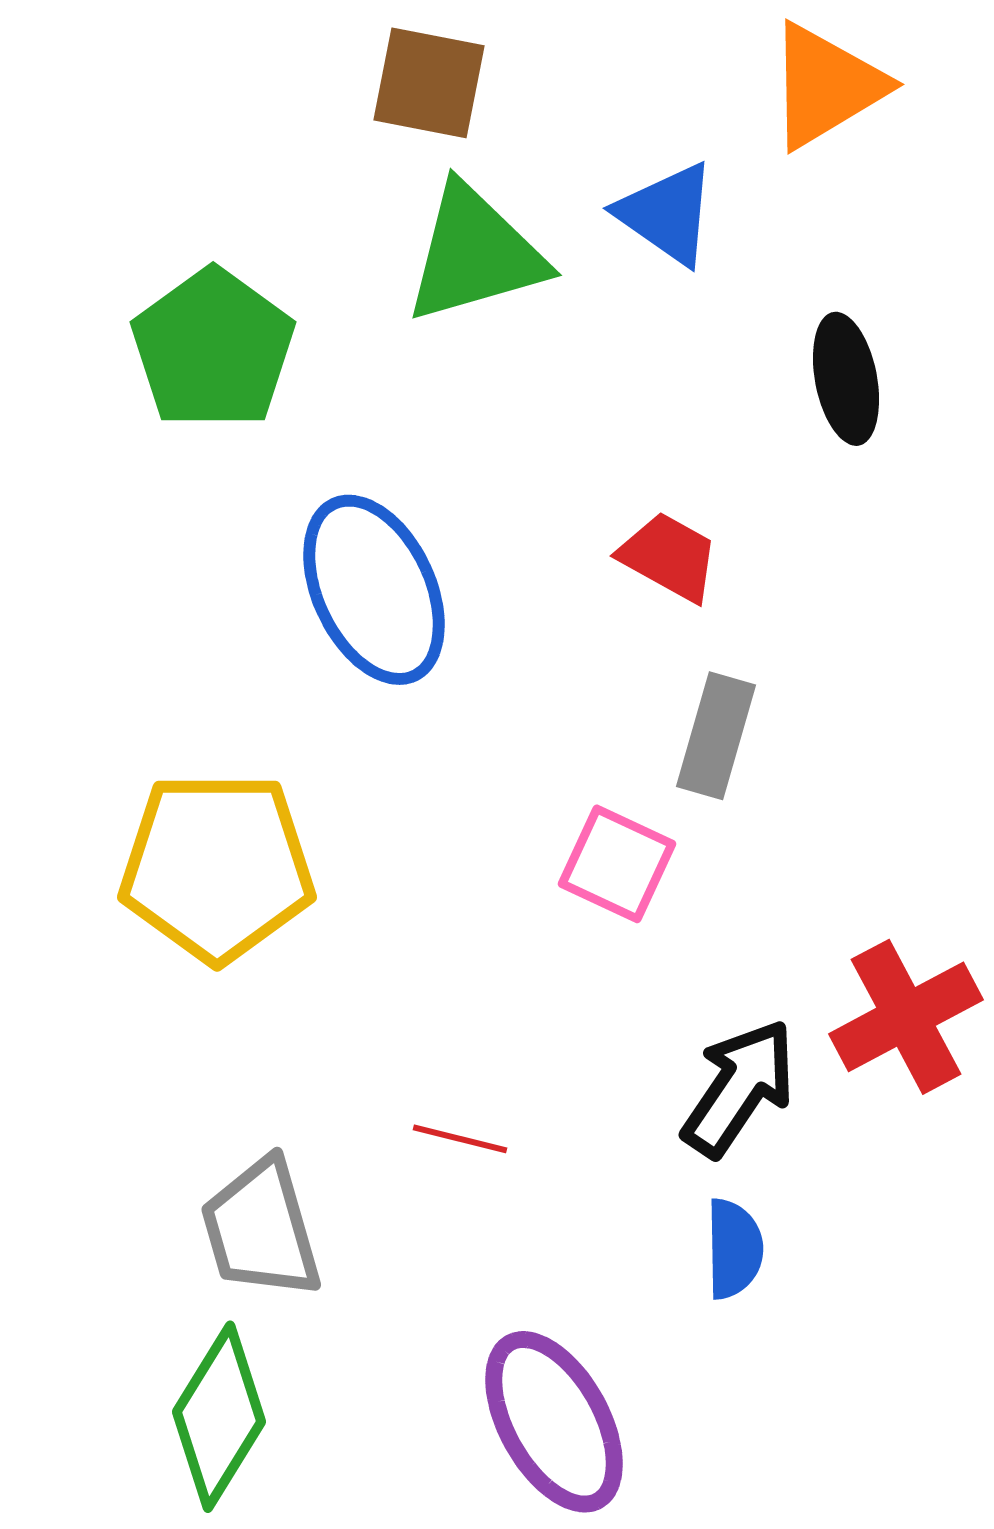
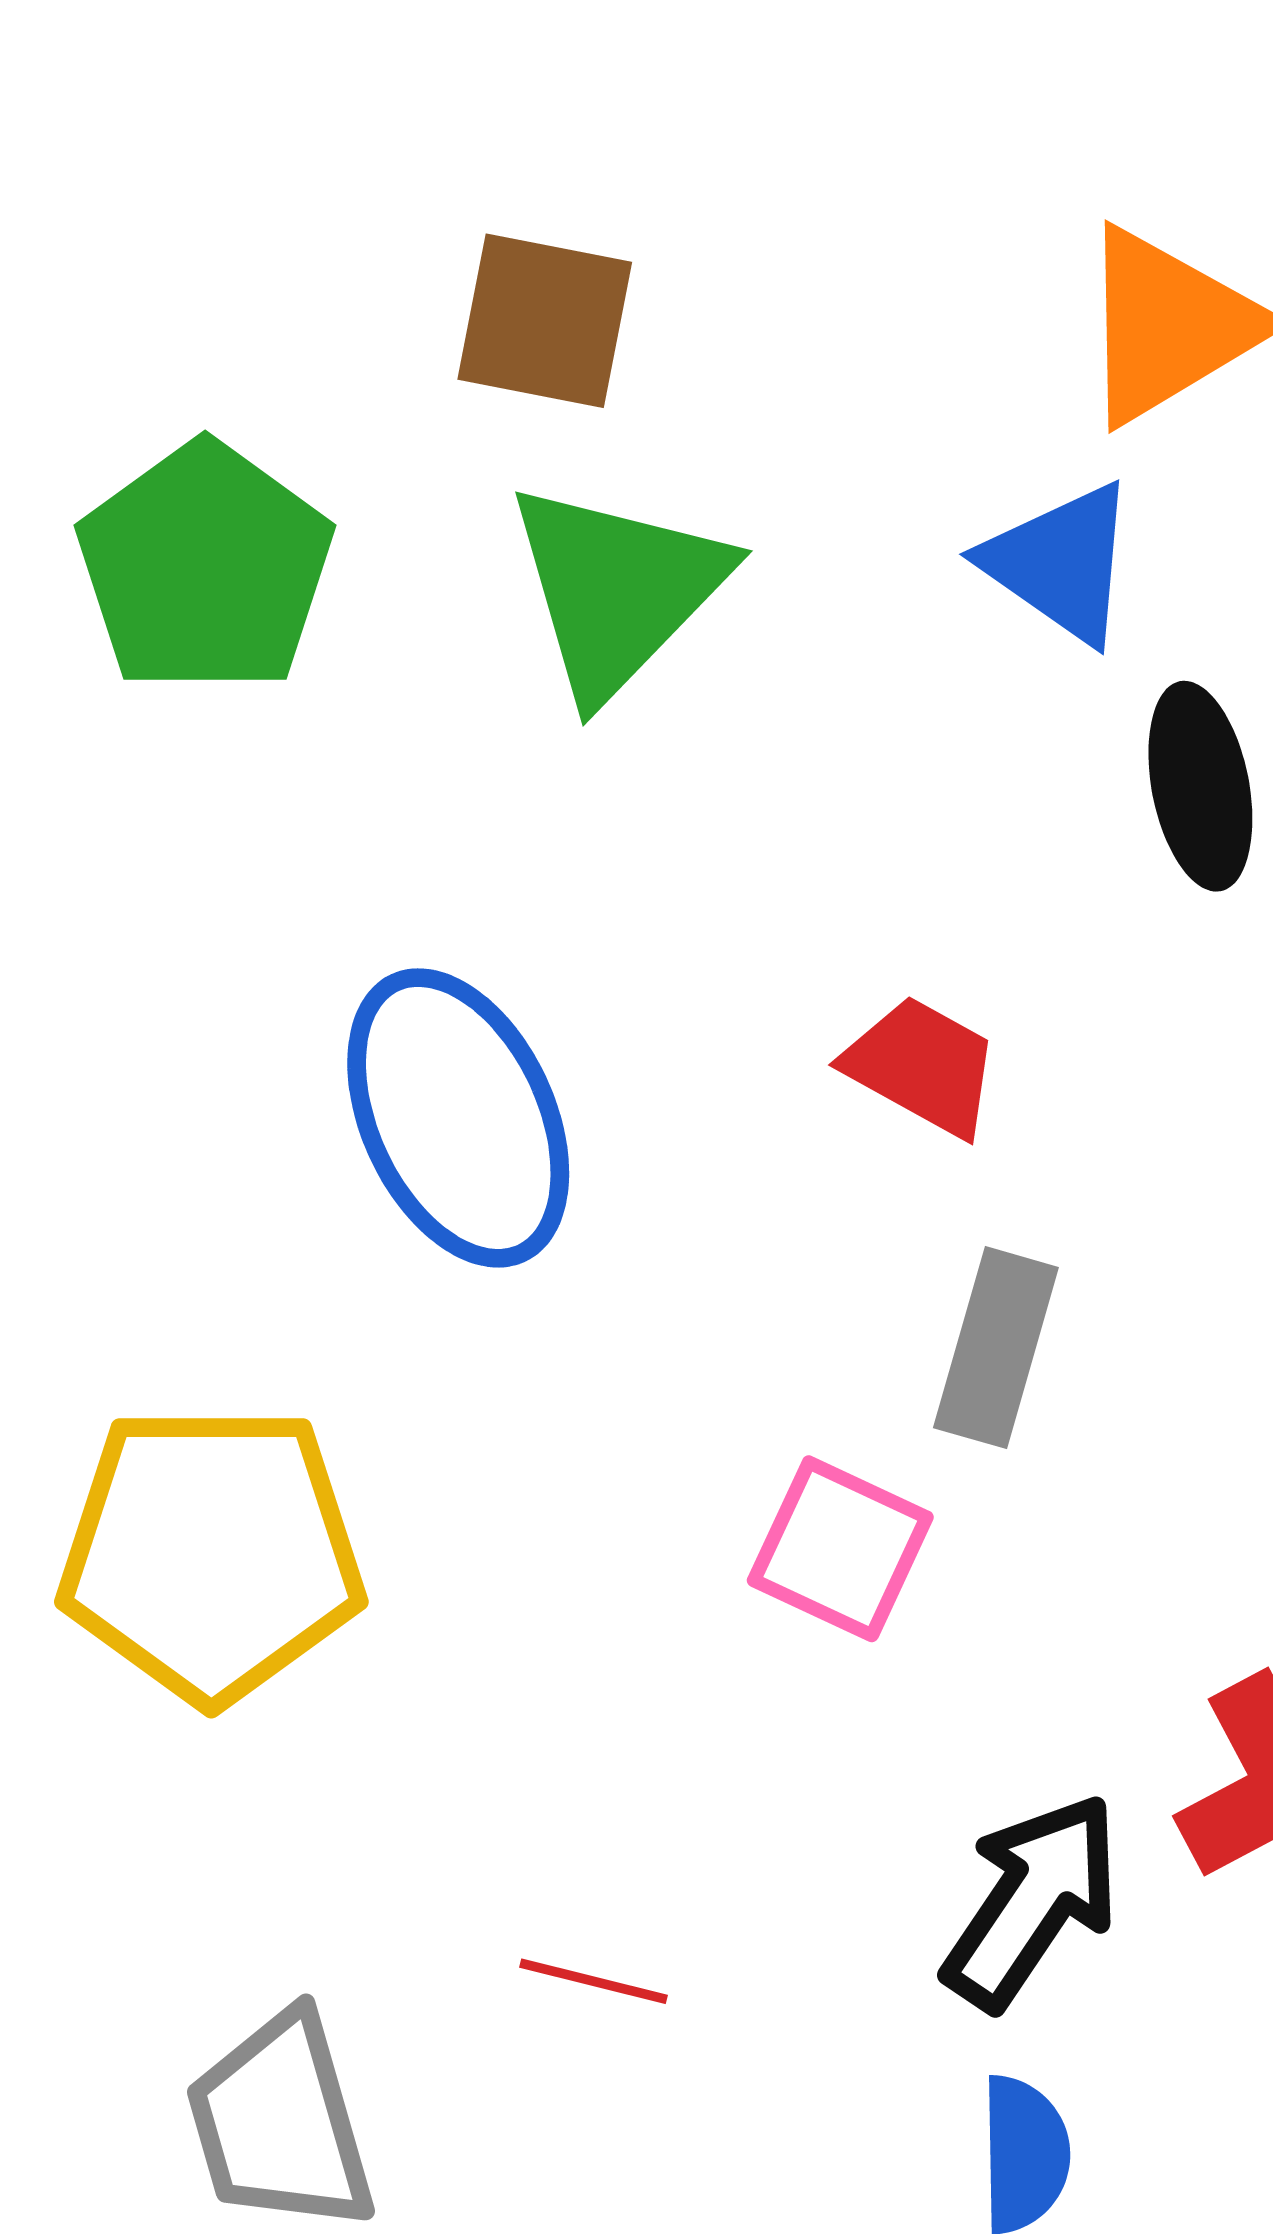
blue triangle: (667, 214) -> (1060, 563), moved
green triangle: (475, 254) -> (617, 590), turned -30
green pentagon: (213, 349) -> (205, 568), moved

